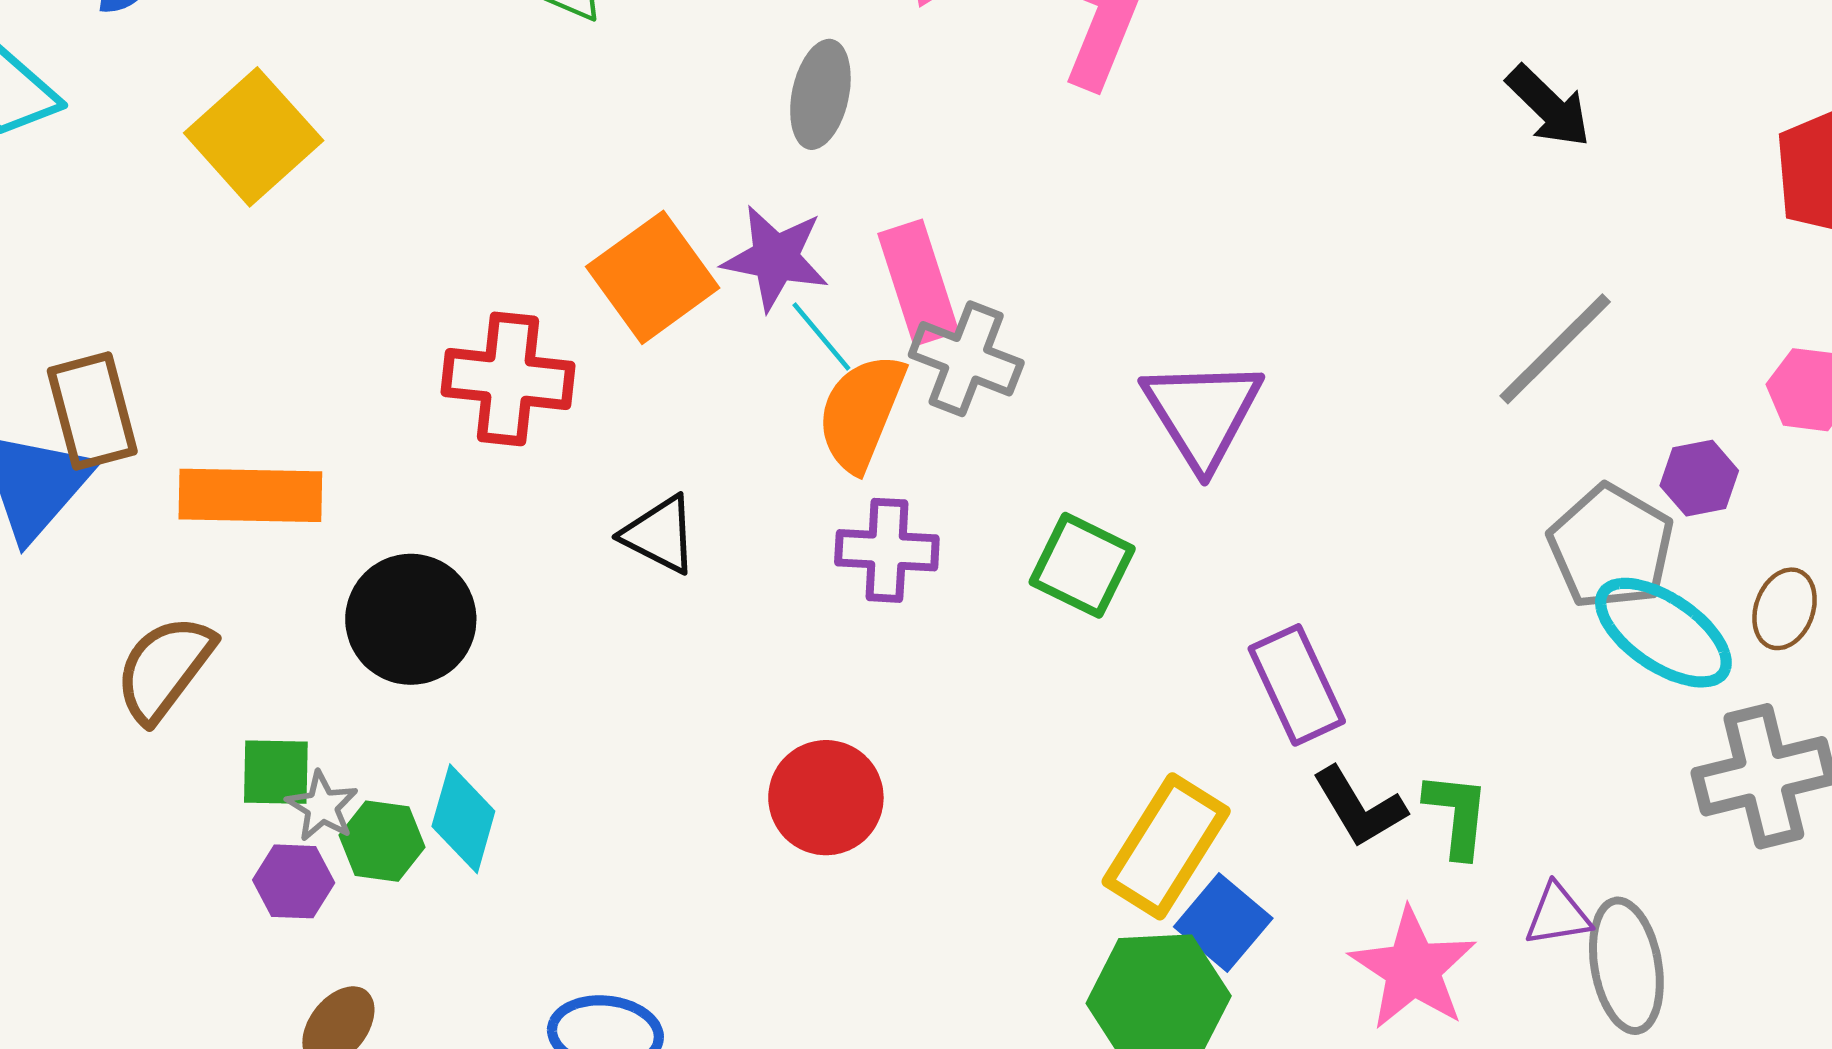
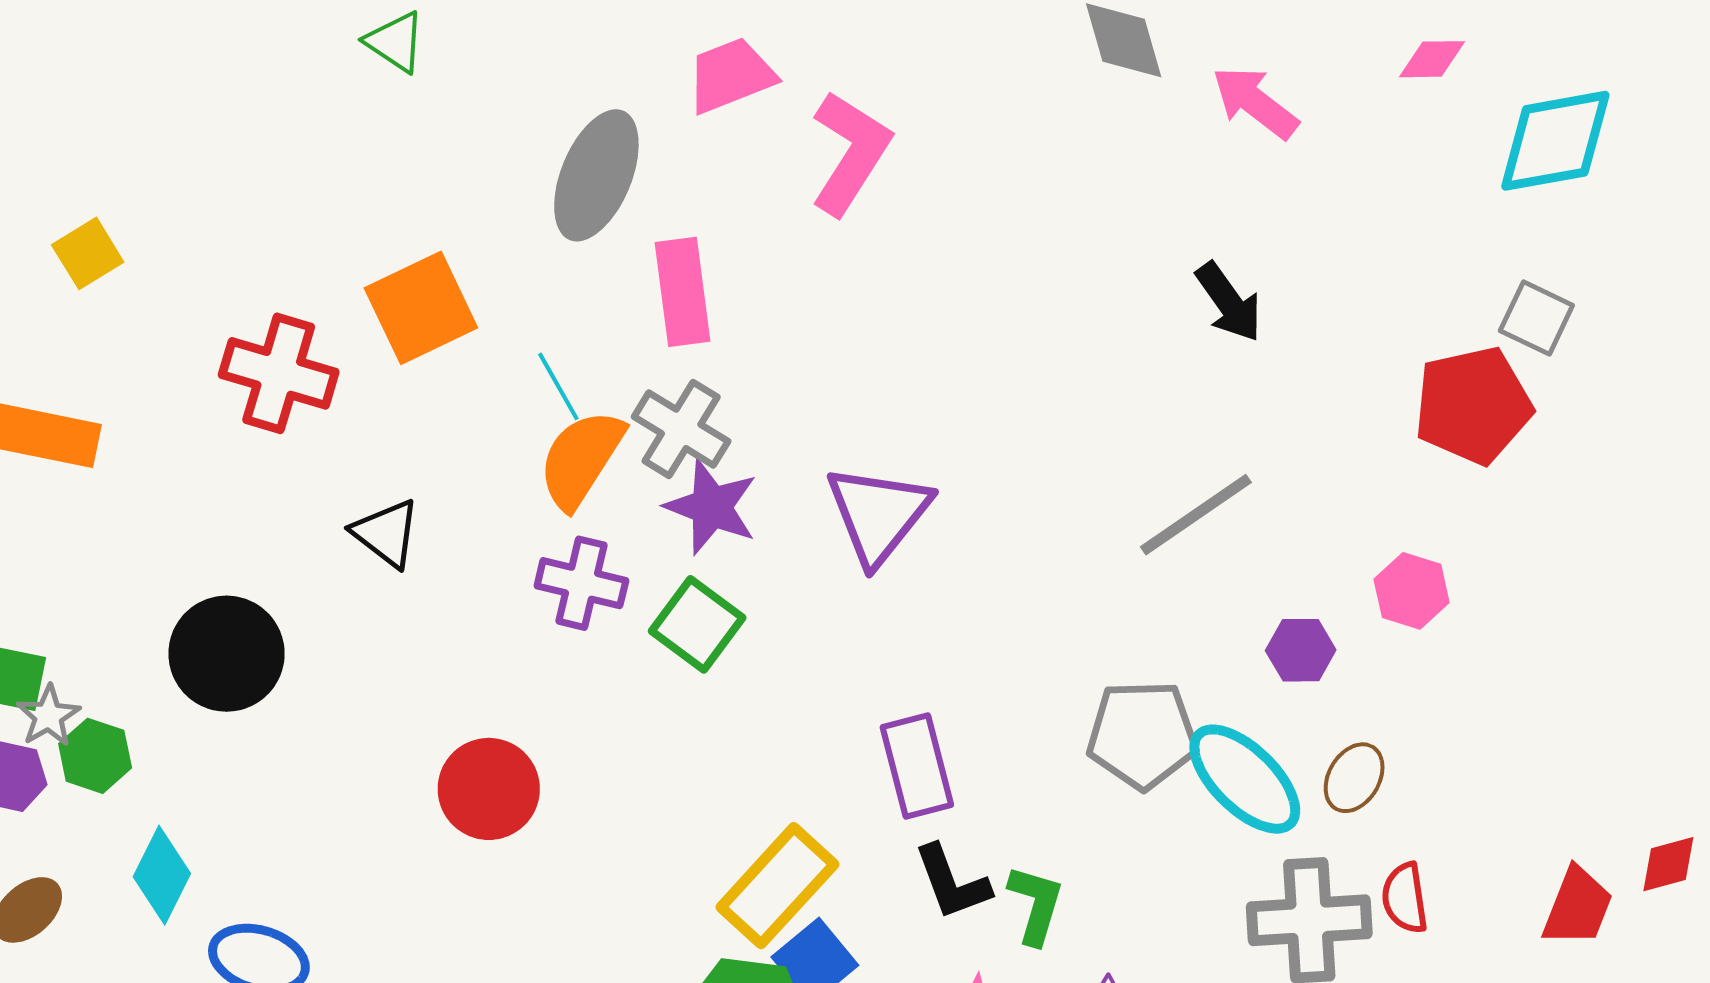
gray ellipse: (820, 94) -> (596, 175), size x1.4
yellow square: (254, 137) -> (88, 253), moved, size x0.6
purple star: (775, 258) -> (711, 507), moved
pink rectangle: (918, 283) -> (682, 292), moved
gray pentagon: (1611, 547) -> (1142, 735), moved, turned 30
green square: (1082, 565) -> (697, 624), moved
black circle: (411, 619) -> (227, 654), moved
cyan diamond: (463, 819) -> (162, 875), moved

